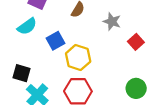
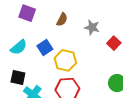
cyan semicircle: (27, 26) -> (19, 47), moved

